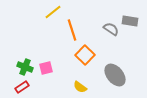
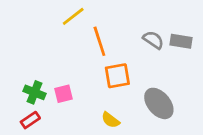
gray rectangle: (130, 21) -> (181, 41), moved
orange square: (85, 55) -> (117, 76), turned 36

